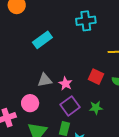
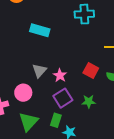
cyan rectangle: (42, 40) -> (40, 30), turned 48
gray triangle: (45, 80) -> (39, 71), turned -42

